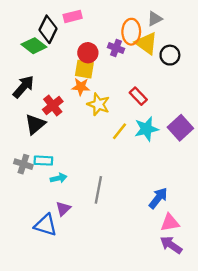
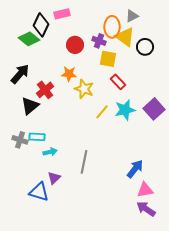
yellow square: (84, 69) -> (108, 59), moved

